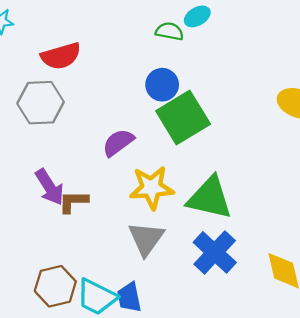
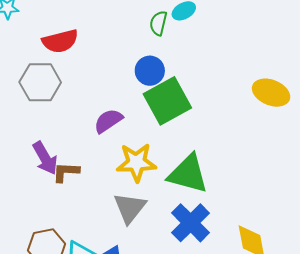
green semicircle: (170, 31) -> (158, 23), turned -90

